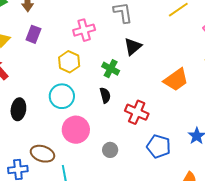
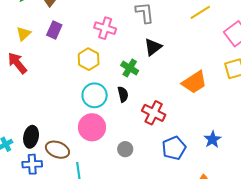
pink cross: (84, 30) -> (105, 28), turned 30
cyan circle: (62, 96) -> (95, 95), moved
black ellipse: (18, 109) -> (31, 137), moved
blue pentagon: (159, 146) -> (174, 148), turned 30

